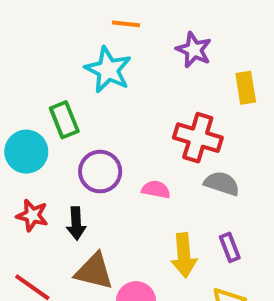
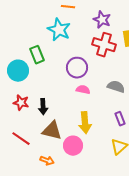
red cross: (198, 138) -> (104, 45), moved
purple circle: (100, 172) -> (77, 68), moved
yellow arrow: (184, 255) -> (85, 123), moved

